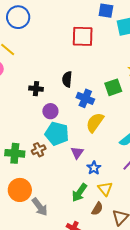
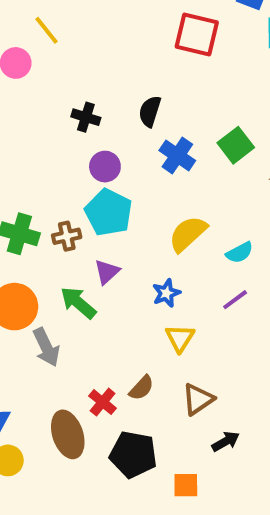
green square: (113, 87) -> (236, 145), turned -30
yellow semicircle: (95, 122) -> (188, 234), moved
purple triangle: (77, 153) -> (107, 272), moved
green arrow: (79, 193) -> (78, 303), moved, turned 84
brown semicircle: (97, 209) -> (141, 388), moved

